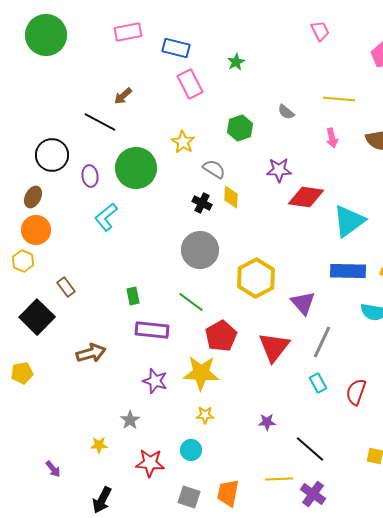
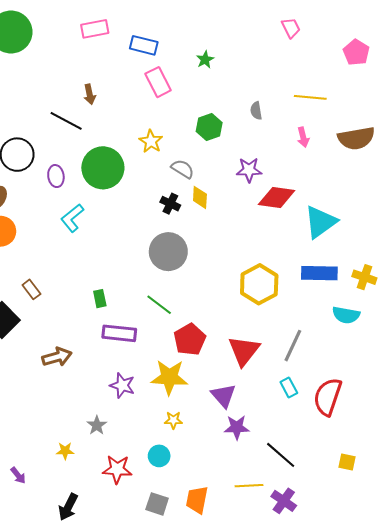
brown arrow: (123, 96) -> (90, 94), turned -60
gray semicircle: (286, 112) -> (256, 111), turned 42
yellow hexagon: (256, 278) -> (259, 284), moved
purple triangle: (303, 303) -> (223, 396), moved
red semicircle: (356, 392) -> (328, 397), size x1.4
purple star: (267, 422) -> (237, 427), size x1.4

